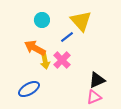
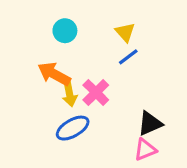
yellow triangle: (81, 21) -> (125, 32), size x0.6
blue line: (67, 37) -> (128, 57), moved
blue ellipse: (29, 89) -> (73, 128), moved

